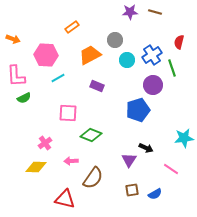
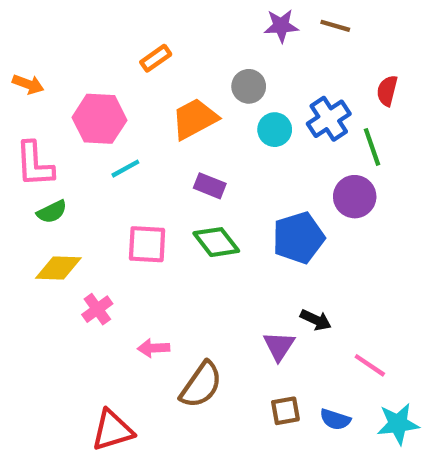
purple circle: (153, 85) -> (355, 197), moved
green diamond: (91, 135) -> (216, 242), moved, turned 30
cyan star: (184, 138) -> (398, 424), moved
yellow diamond: (36, 167) -> (58, 268), moved
blue semicircle: (155, 194) -> (335, 419), turned 48
red triangle: (65, 199) -> (112, 430), moved, turned -30

